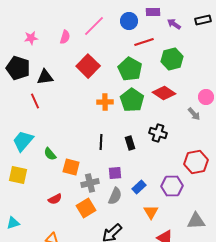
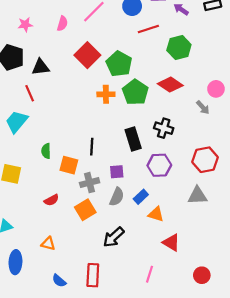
green pentagon: (130, 69) -> (119, 64), moved
cyan trapezoid: (23, 141) -> (17, 122), moved
black line: (101, 142) -> (92, 147), moved
black rectangle: (130, 143) -> (133, 139), size x1.5
green semicircle: (50, 154) -> (46, 151), turned 40
purple hexagon: (172, 186) -> (159, 165), moved
blue rectangle: (139, 187) -> (141, 197), moved
orange triangle: (151, 212) -> (156, 214), turned -42
gray triangle: (196, 221) -> (197, 196), moved

